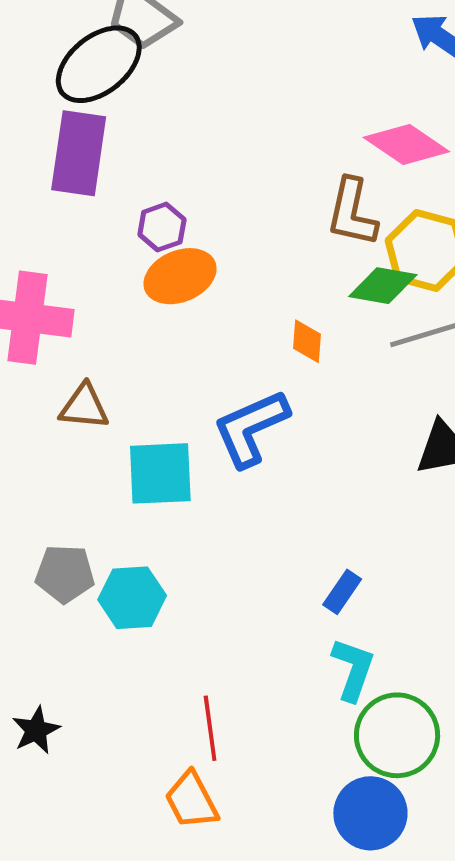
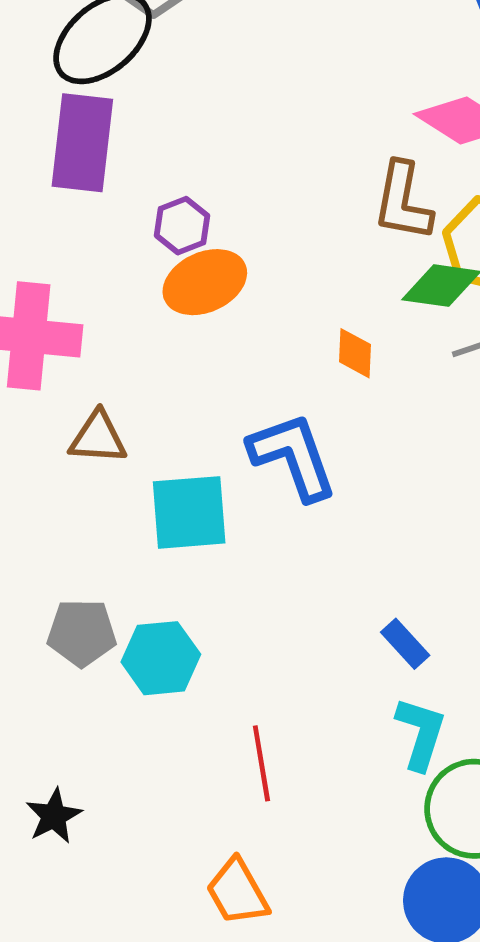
blue L-shape: (251, 428) -> (293, 456), turned 96
blue rectangle: (342, 592) -> (405, 644), turned -75
red line: (210, 728) -> (261, 763), moved

